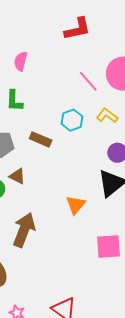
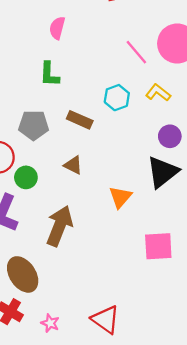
brown triangle: (17, 176) -> (73, 165), moved

